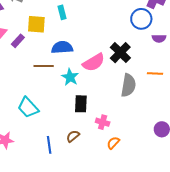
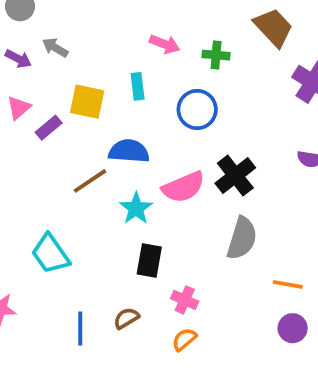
blue circle: (141, 19) -> (197, 109), moved
brown line: (44, 66) -> (90, 181), turned -42
orange line: (155, 73) -> (288, 284), moved
orange semicircle: (113, 143) -> (184, 339), moved

